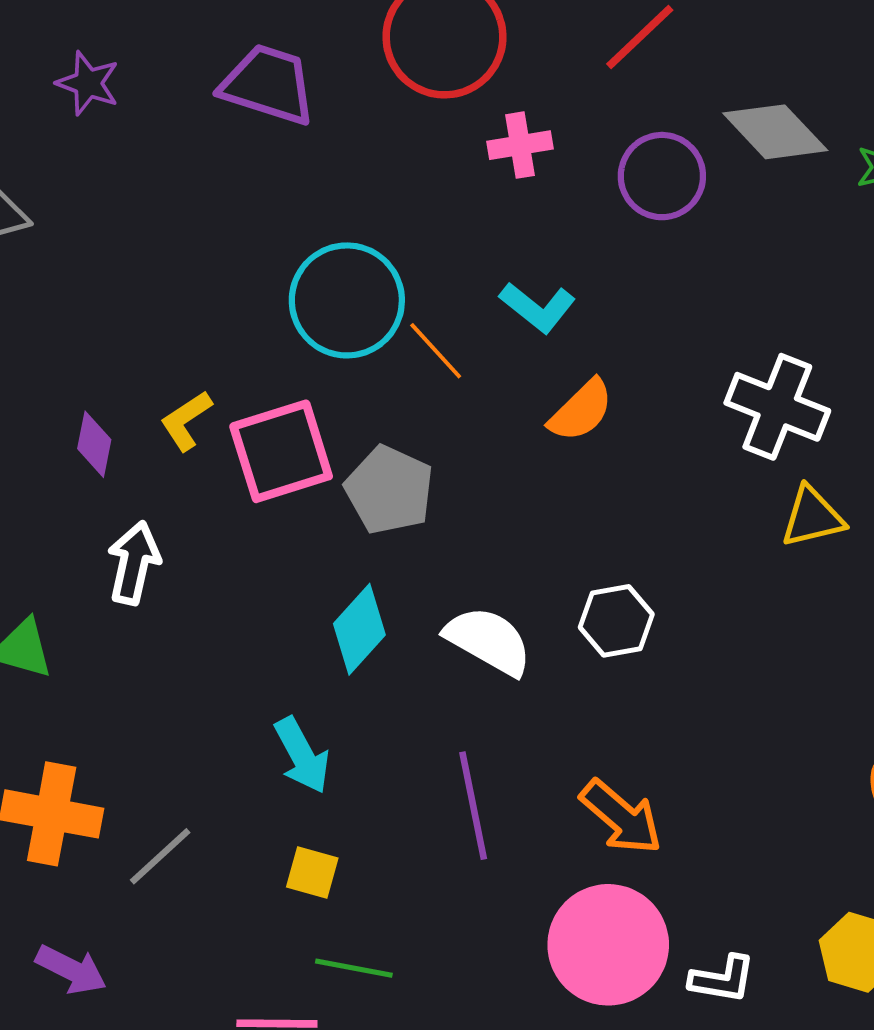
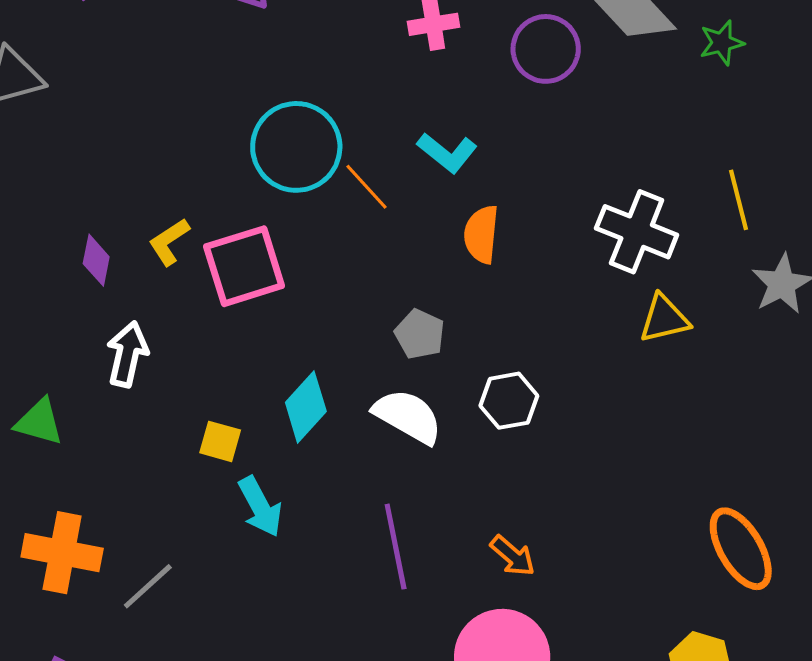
orange semicircle: (581, 411) -> (481, 234), turned 140
gray pentagon: (389, 490) -> (420, 334), moved, size x0.7
orange arrow: (621, 817) -> (513, 556), size x0.7
yellow square: (312, 872) -> (220, 441), moved

